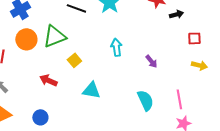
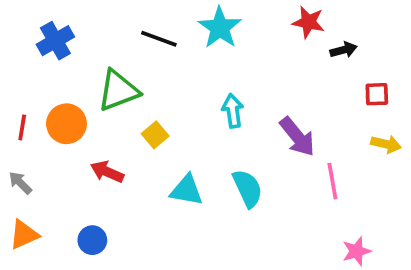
orange circle: (26, 39) -> (66, 124), moved
purple arrow: (151, 61) -> (297, 137), size x1.6
pink line: (179, 99) -> (332, 181), moved
cyan semicircle: (145, 100) -> (248, 188), moved

